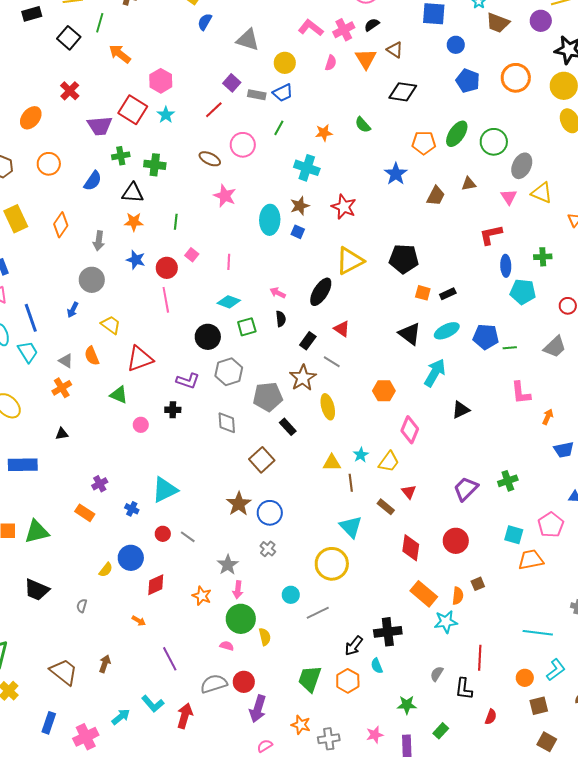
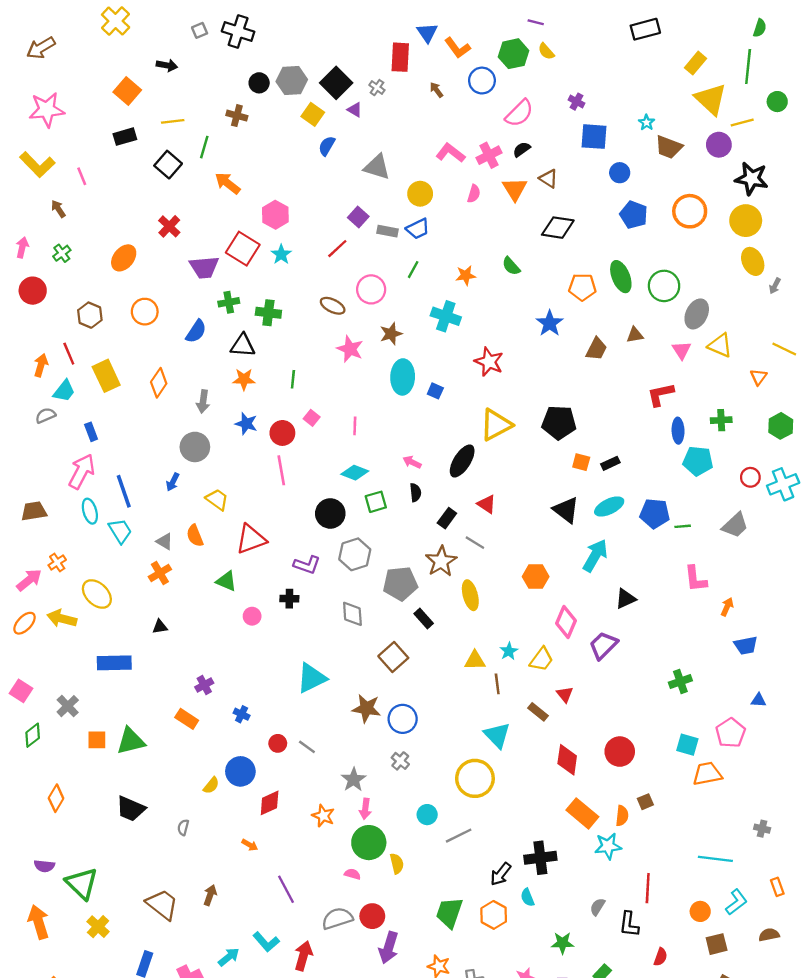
green ellipse: (457, 134) -> (621, 277), turned -56
brown star: (300, 206) -> (391, 334), moved
purple trapezoid: (466, 489) -> (603, 645), moved
cyan triangle: (165, 490) -> (312, 678), moved
brown star: (239, 504) -> (366, 708), turned -30

